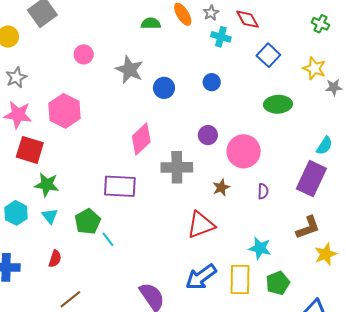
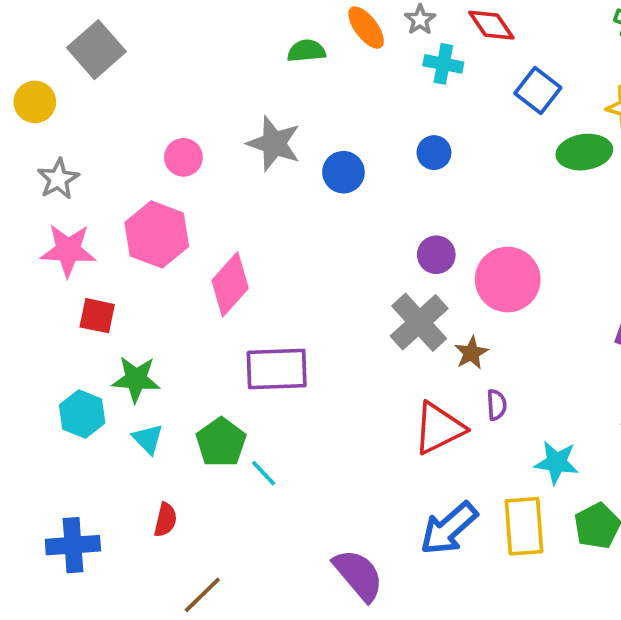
pink circle: (84, 54) -> (183, 157), moved
green ellipse: (278, 104) -> (584, 152), moved
pink diamond: (141, 139) -> (230, 284), moved
red square: (30, 150) -> (97, 316), size x0.7
gray cross: (177, 167) -> (419, 322), moved, turned -36
purple semicircle: (263, 191) -> (497, 405), moved
cyan hexagon: (16, 213) -> (82, 414), moved

